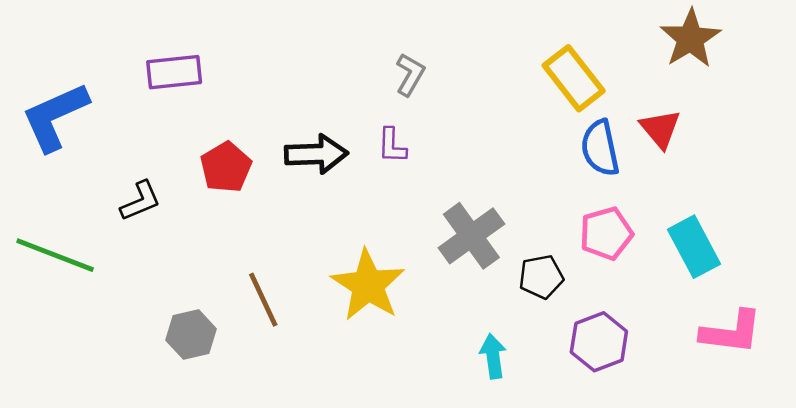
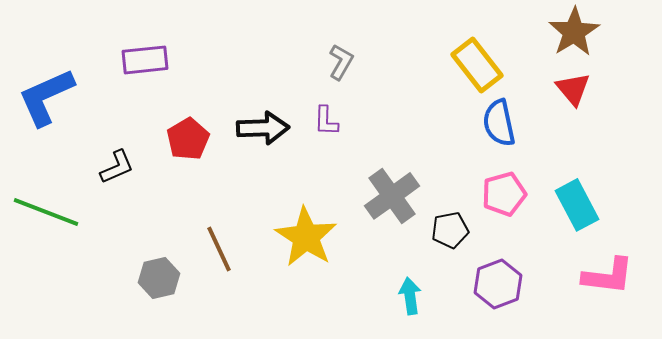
red triangle: (660, 129) -> (573, 89), moved

